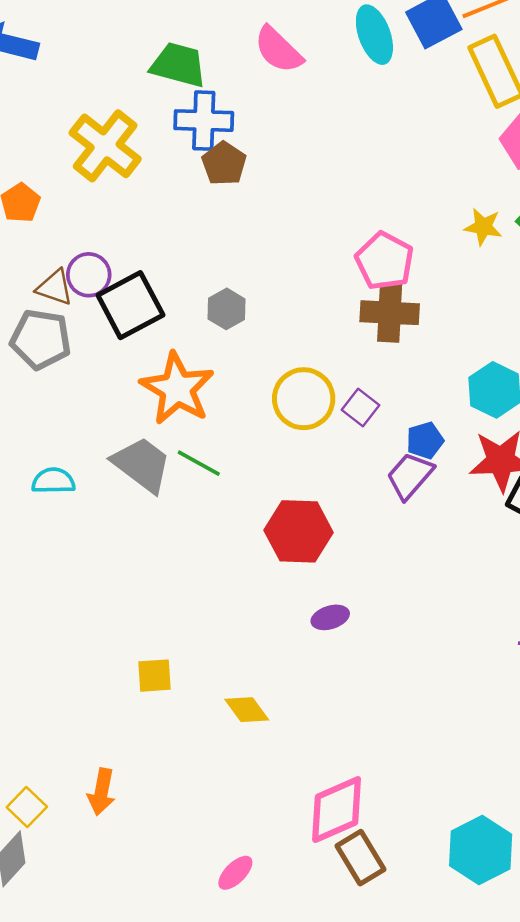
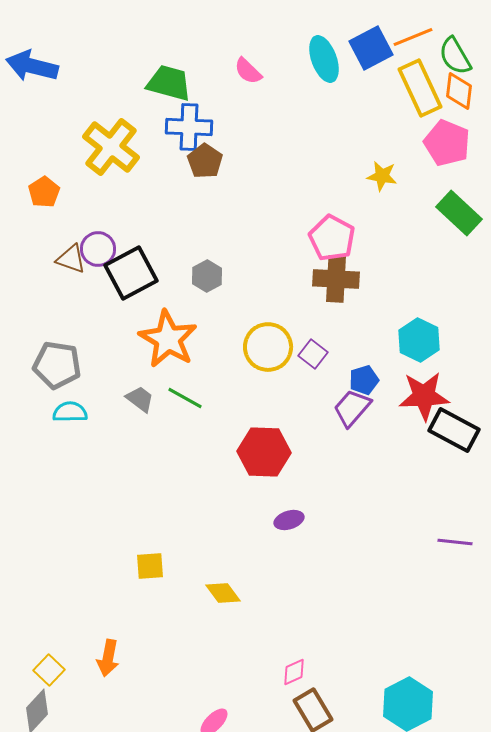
pink semicircle: (278, 50) -> (248, 71), size x0.7
yellow star: (483, 227) -> (382, 176), moved
gray pentagon: (41, 339) -> (57, 365), moved
gray trapezoid: (142, 464) -> (140, 399), size x0.6
pink diamond: (337, 810) -> (294, 672), size x0.5

